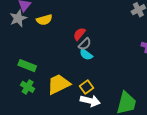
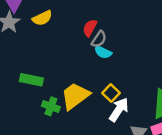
green cross: (28, 87) -> (51, 106), moved
white arrow: (90, 101) -> (119, 110), turned -60

